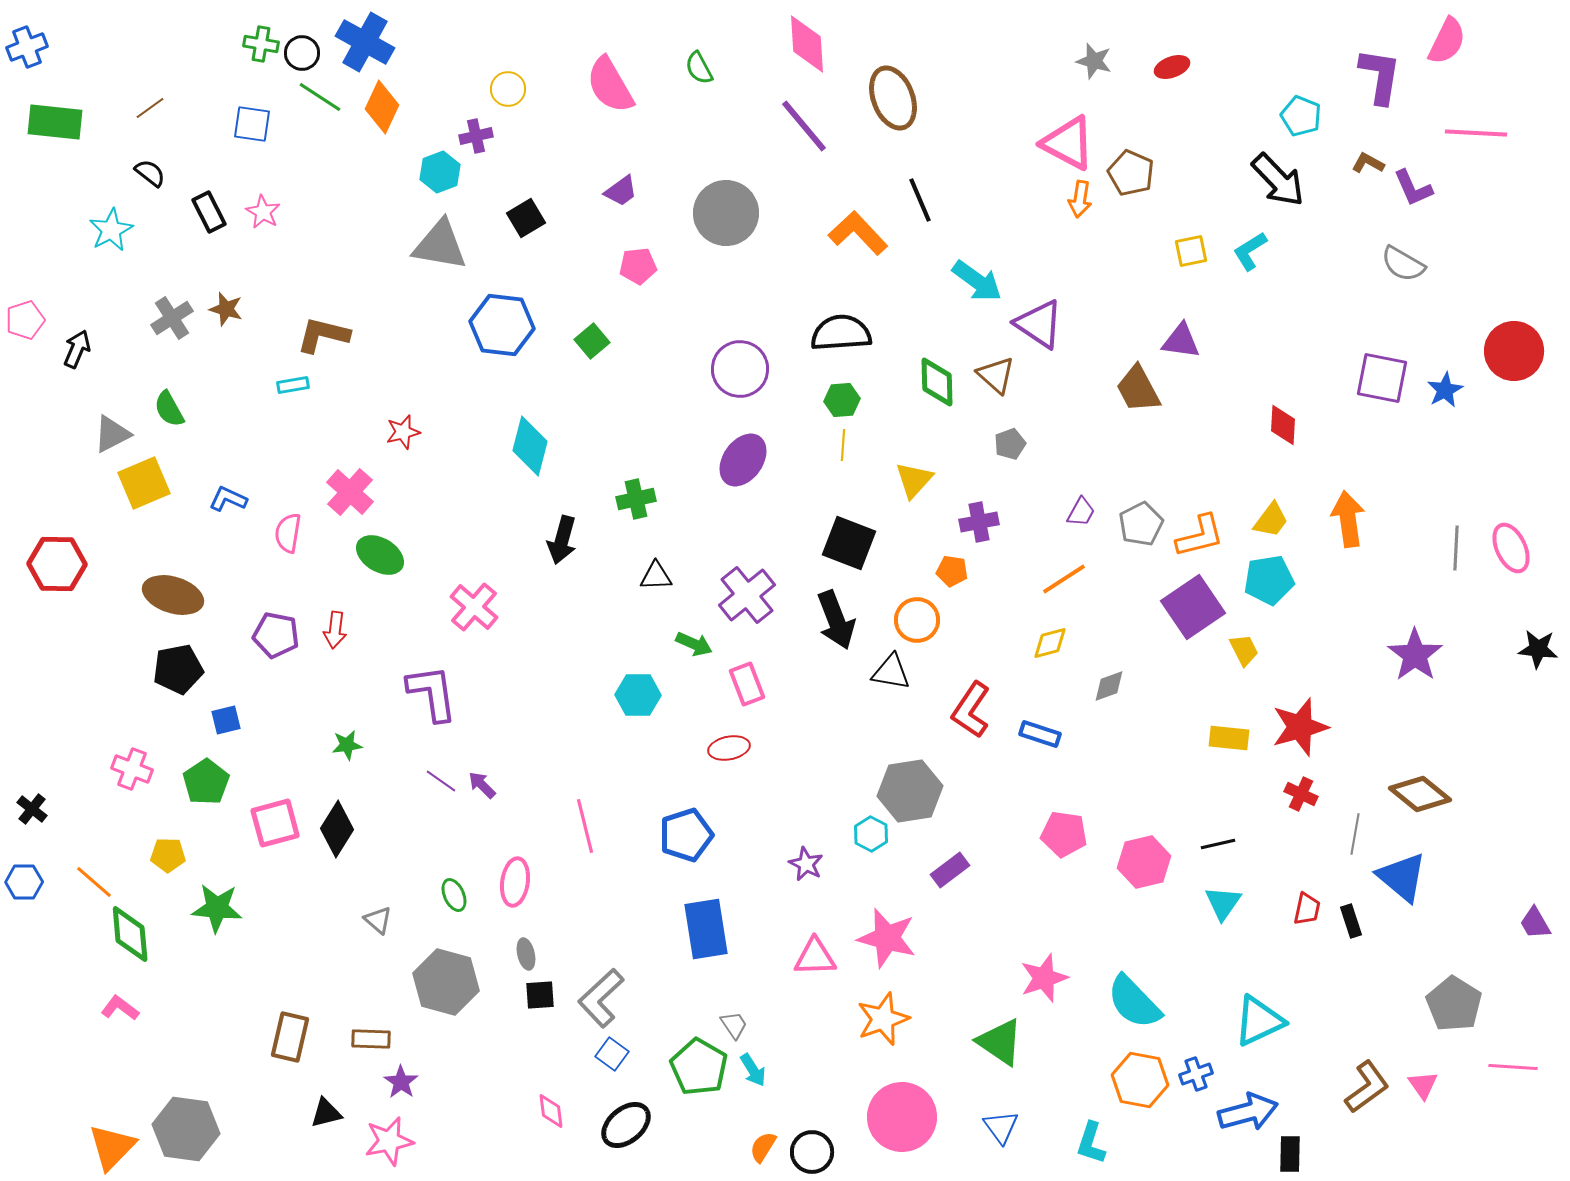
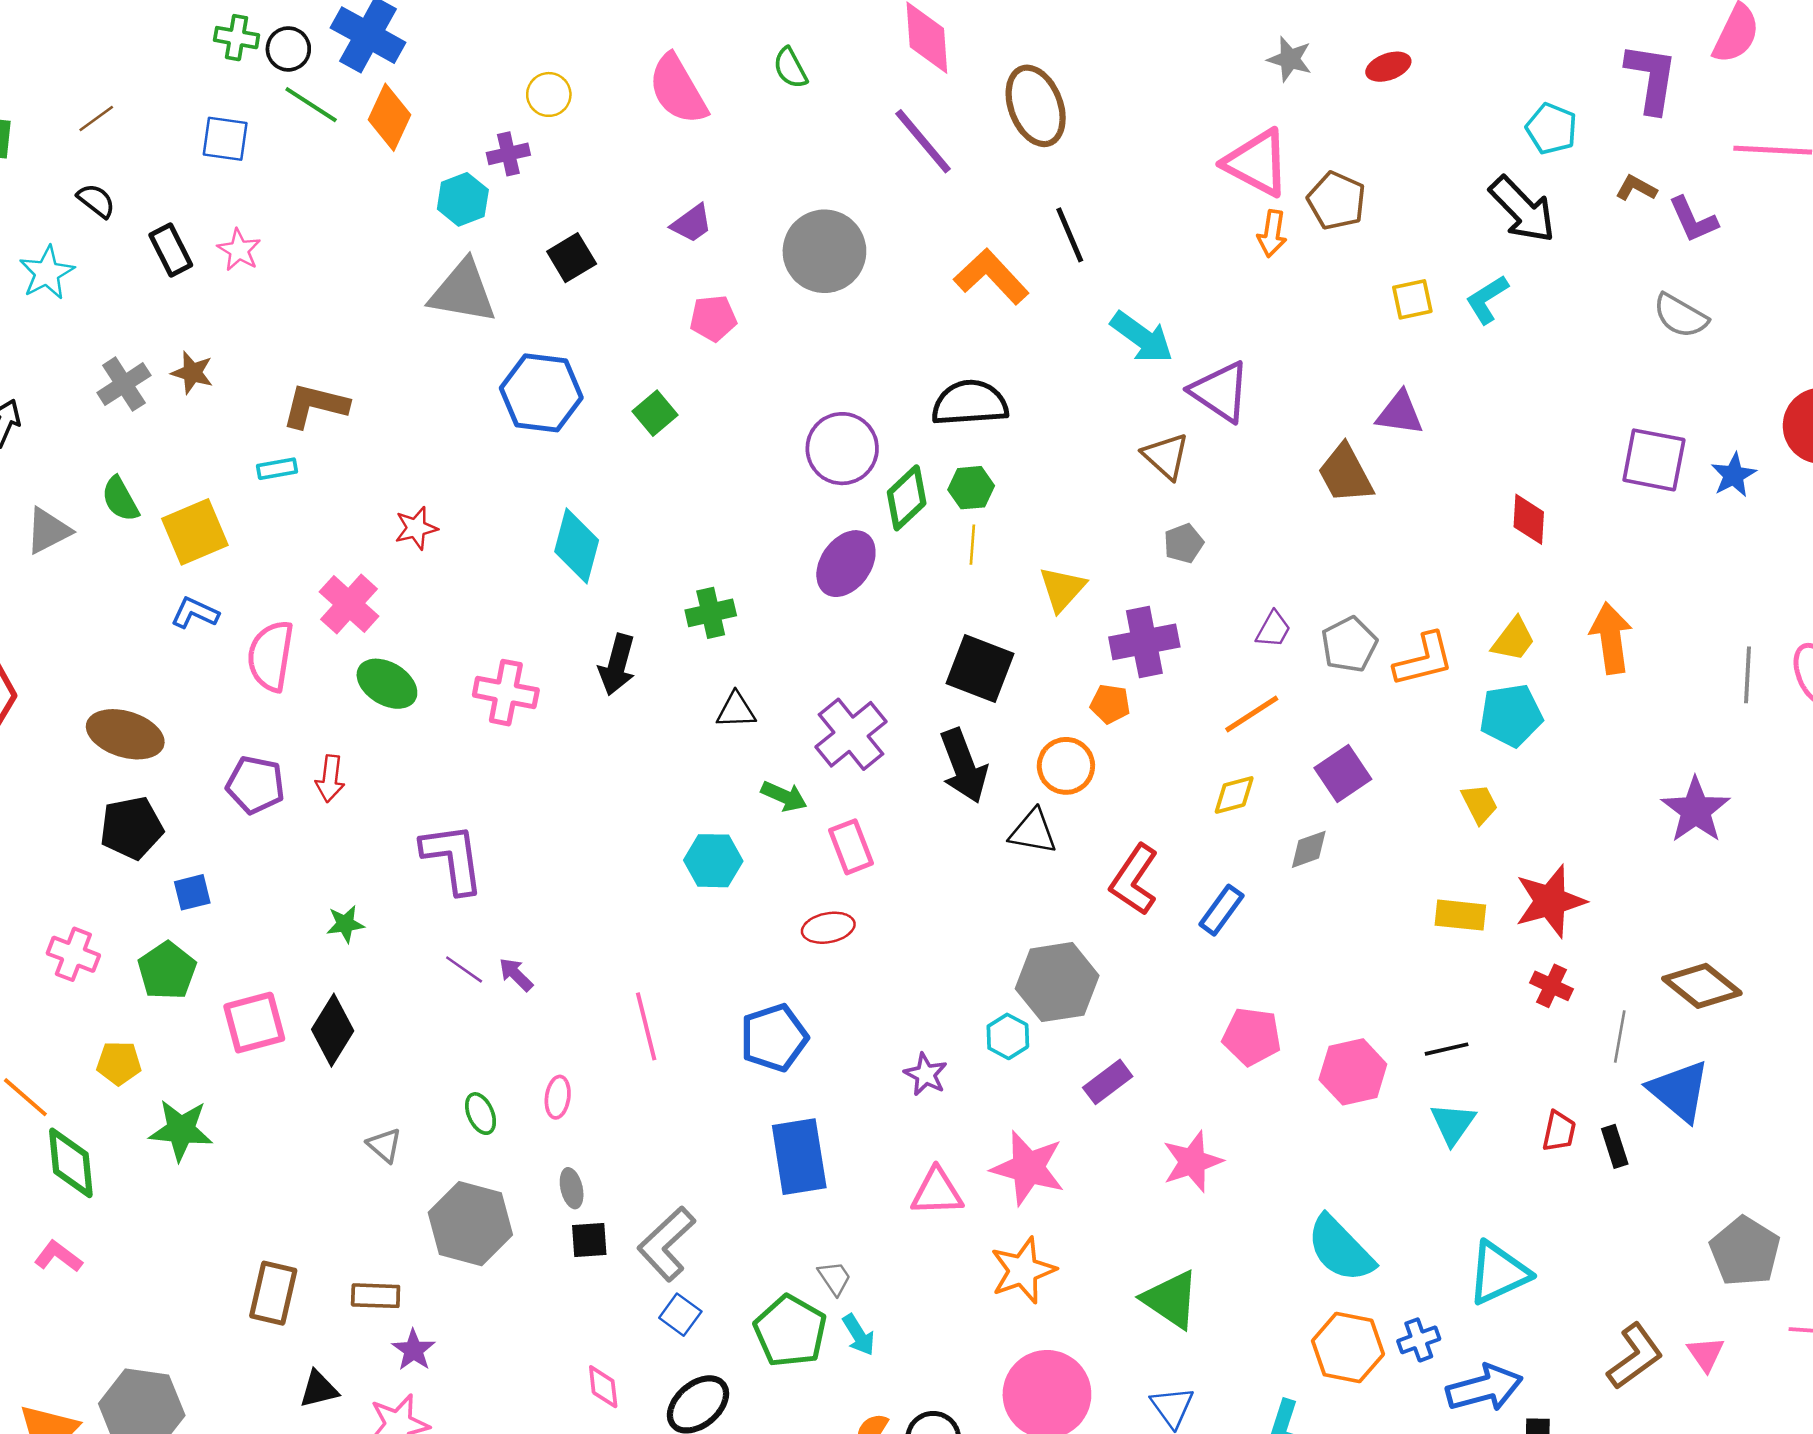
green diamond: (937, 382) -> (907, 498), moved, turned 48
yellow square: (144, 483) -> (195, 532), moved
purple cross: (979, 522) -> (1144, 642), size x1.4
pink semicircle: (288, 533) -> (271, 656), size x1.4
pink cross: (474, 607) -> (506, 693), moved, turned -30
purple square: (1193, 607) -> (1343, 773), moved, size x0.7
blue rectangle: (1040, 734) -> (1221, 910), turned -72
pink ellipse: (515, 882) -> (558, 1097), size x0.7
pink star: (1044, 978) -> (1192, 1162), moved

